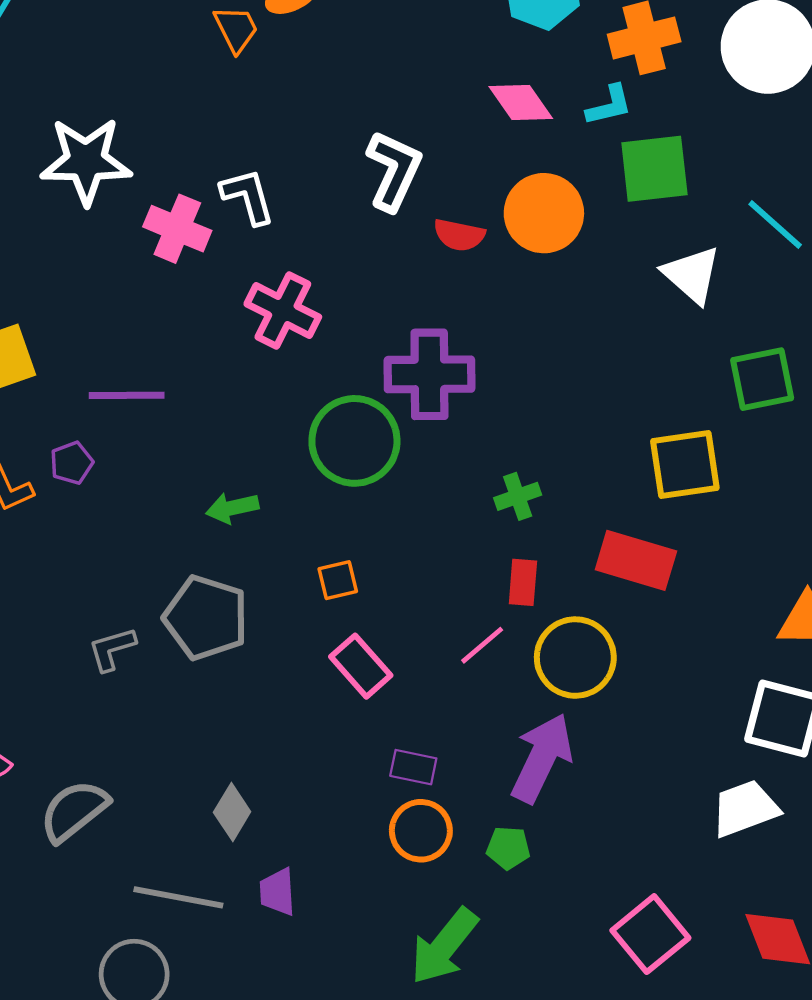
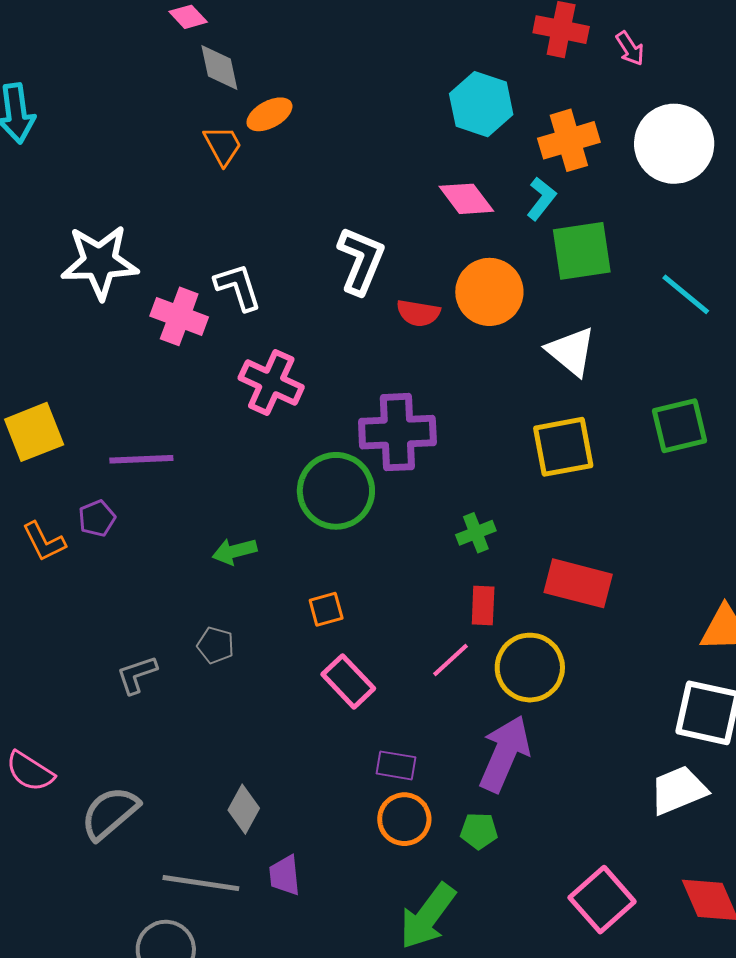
cyan L-shape: (609, 105) -> (541, 199), turned -36
white triangle: (692, 275) -> (571, 351), moved
yellow square: (685, 465) -> (563, 447), moved
gray pentagon: (206, 618) -> (216, 645), size x0.5

